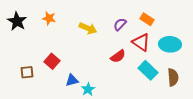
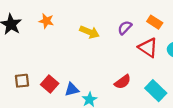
red semicircle: (118, 56) -> (123, 82), moved
red square: (52, 61) -> (50, 84), moved
cyan rectangle: (148, 70) -> (156, 91), moved

